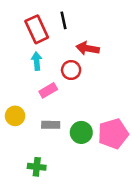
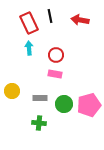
red arrow: (88, 48) -> (80, 20), moved
pink rectangle: (48, 90) -> (55, 74), moved, turned 40
green cross: (37, 167) -> (39, 123), moved

